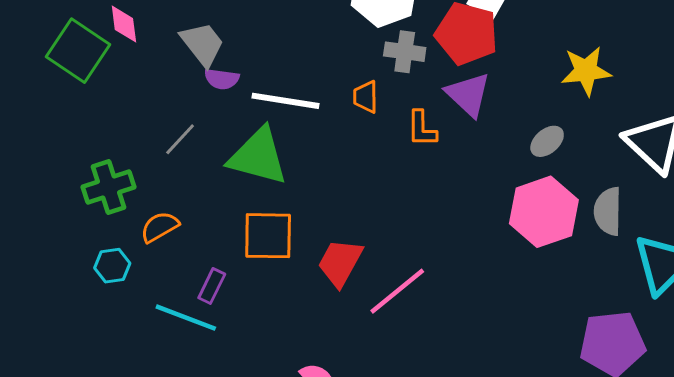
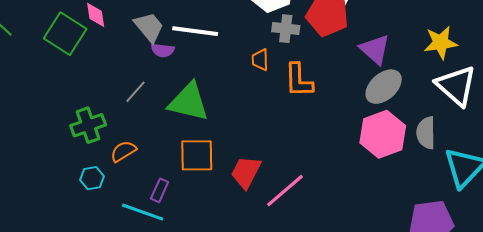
yellow star: (586, 71) -> (441, 43), moved
purple triangle: (468, 94) -> (375, 49), moved
white line: (286, 101) -> (195, 31), moved
orange L-shape: (422, 129) -> (299, 80), size x1.4
gray ellipse: (547, 141) -> (384, 87), size x1.6

